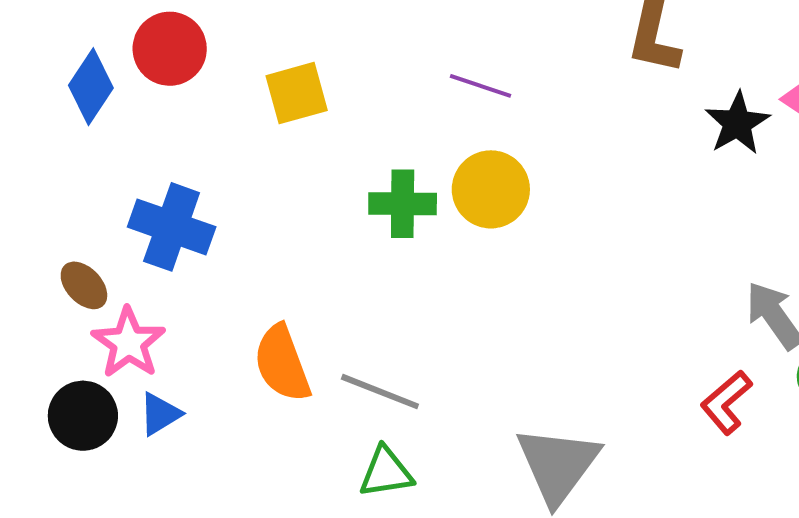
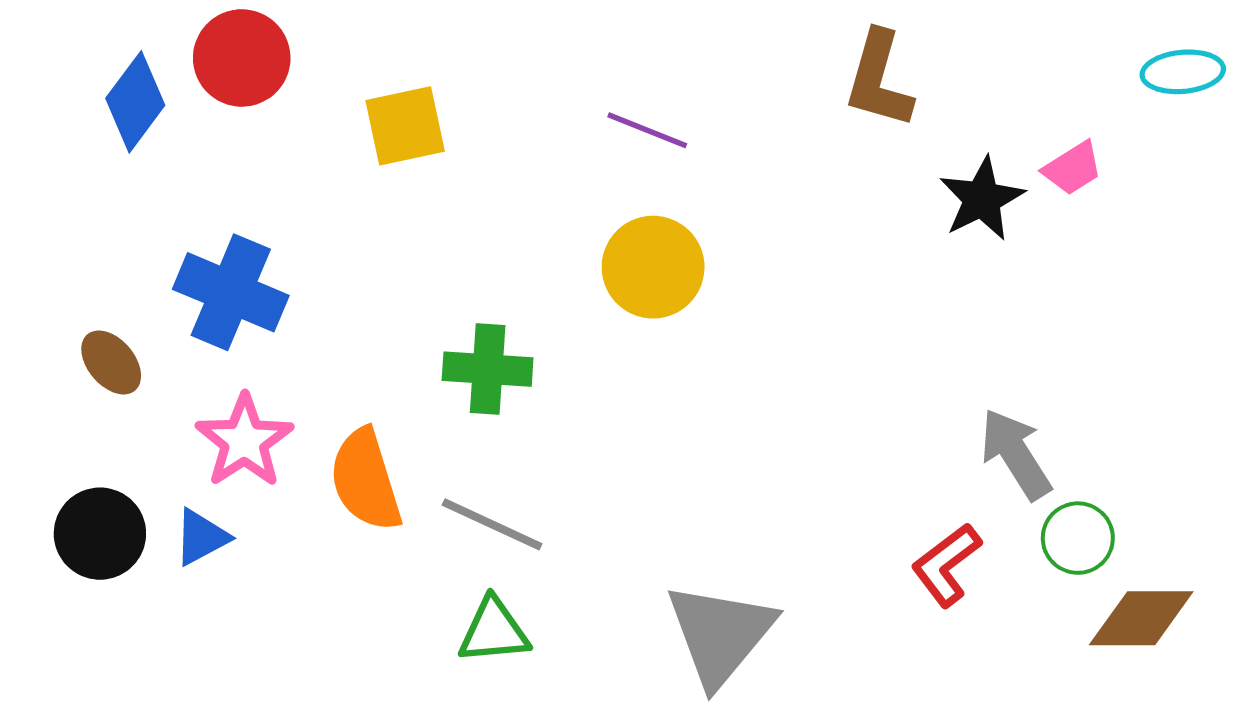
green cross: (403, 204) -> (488, 369), moved
pink star: (129, 343) -> (244, 441), moved

